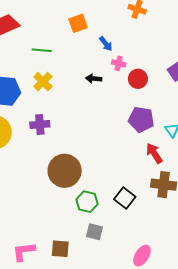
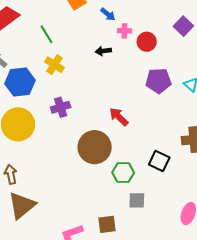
green line: (42, 50) -> (46, 34), turned 66
red arrow: (154, 153) -> (119, 117), moved

